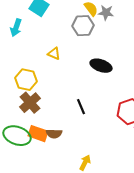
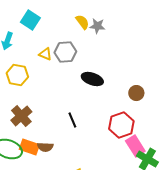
gray hexagon: (83, 26) -> (65, 52), moved
yellow triangle: (54, 54) -> (45, 54), moved
yellow hexagon: (26, 80) -> (17, 75), moved

